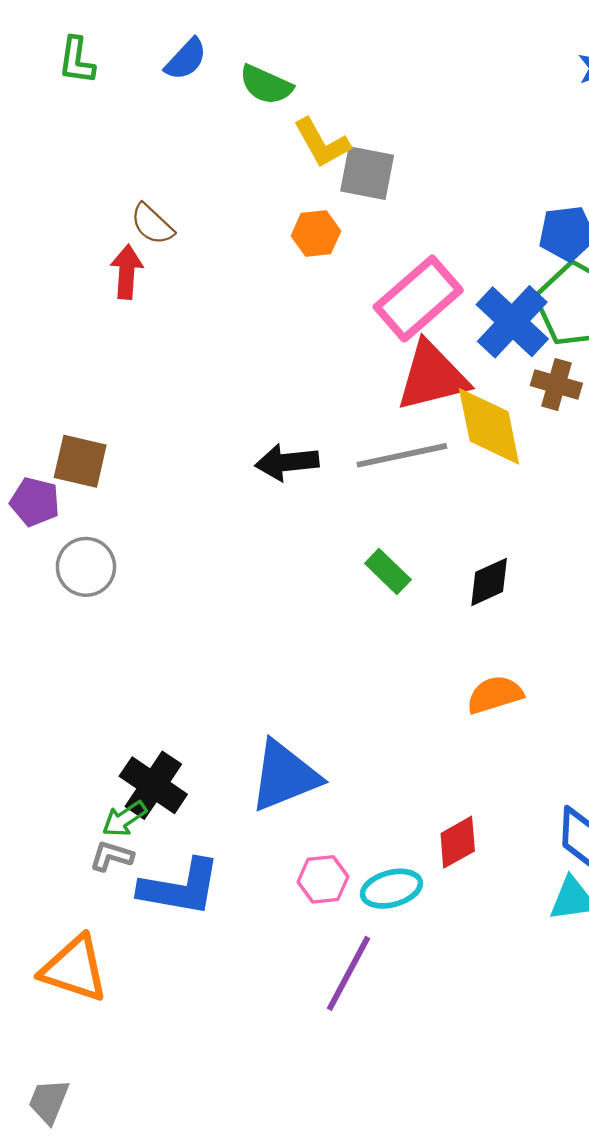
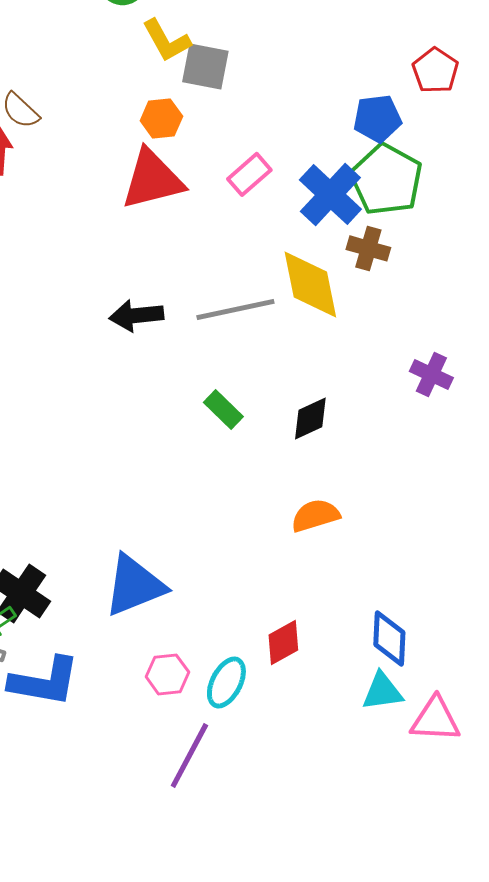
pink rectangle: (418, 299) -> (249, 174), size x0.6
red triangle: (432, 376) -> (152, 179), moved
cyan ellipse: (391, 889) -> (226, 682), turned -48

